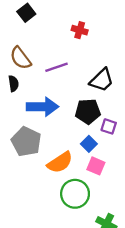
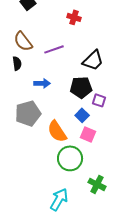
blue arrow: (43, 107) -> (42, 83), size x0.6
gray pentagon: (26, 142) -> (28, 113), turned 30
orange semicircle: (60, 162) -> (57, 131), turned 90

